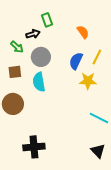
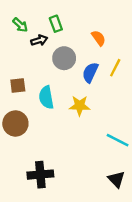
green arrow: (17, 47) -> (20, 25), moved
gray circle: (41, 57) -> (64, 58), moved
yellow star: (88, 81) -> (80, 106), moved

